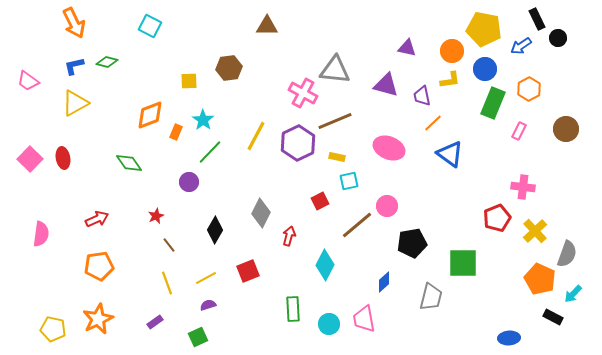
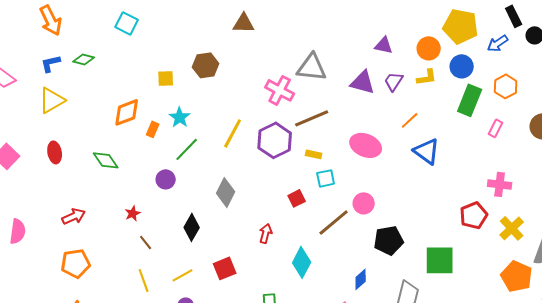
purple trapezoid: (422, 96) -> (394, 81), moved, turned 45
red ellipse: (63, 158) -> (55, 152), moved
gray diamond: (261, 213) -> (226, 192), moved

